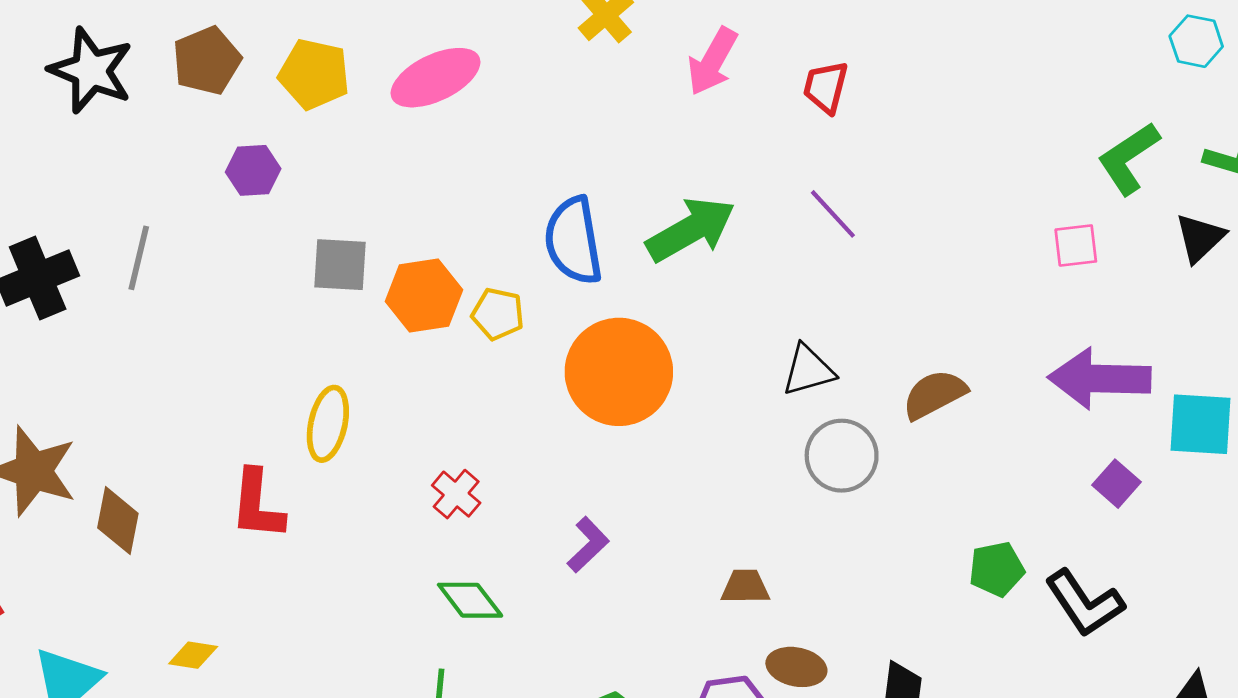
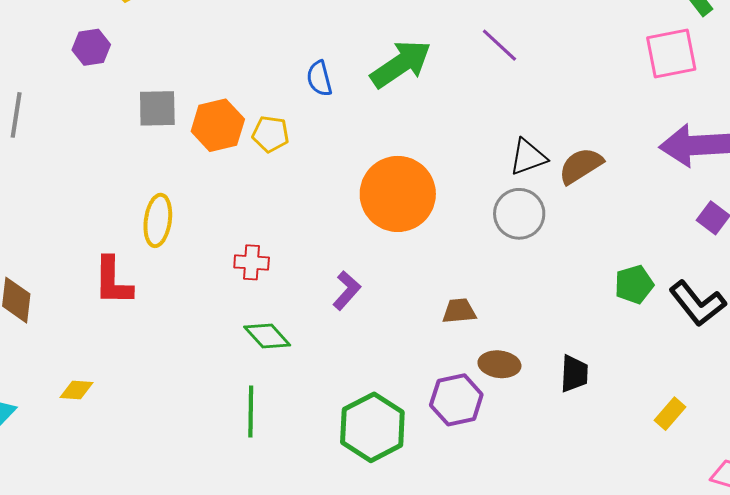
blue semicircle: (573, 241) -> (319, 78), size x0.6
pink square: (1076, 245) -> (671, 54), size x1.6
black triangle: (808, 370) -> (528, 157), moved
orange circle: (619, 372) -> (398, 194), moved
red cross: (456, 494) -> (252, 262), turned -32

